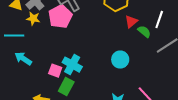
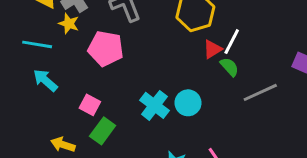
pink pentagon: (60, 17) -> (106, 49), moved, turned 30
white line: (159, 20) -> (232, 42), moved
cyan cross: (72, 65) -> (155, 105), moved

